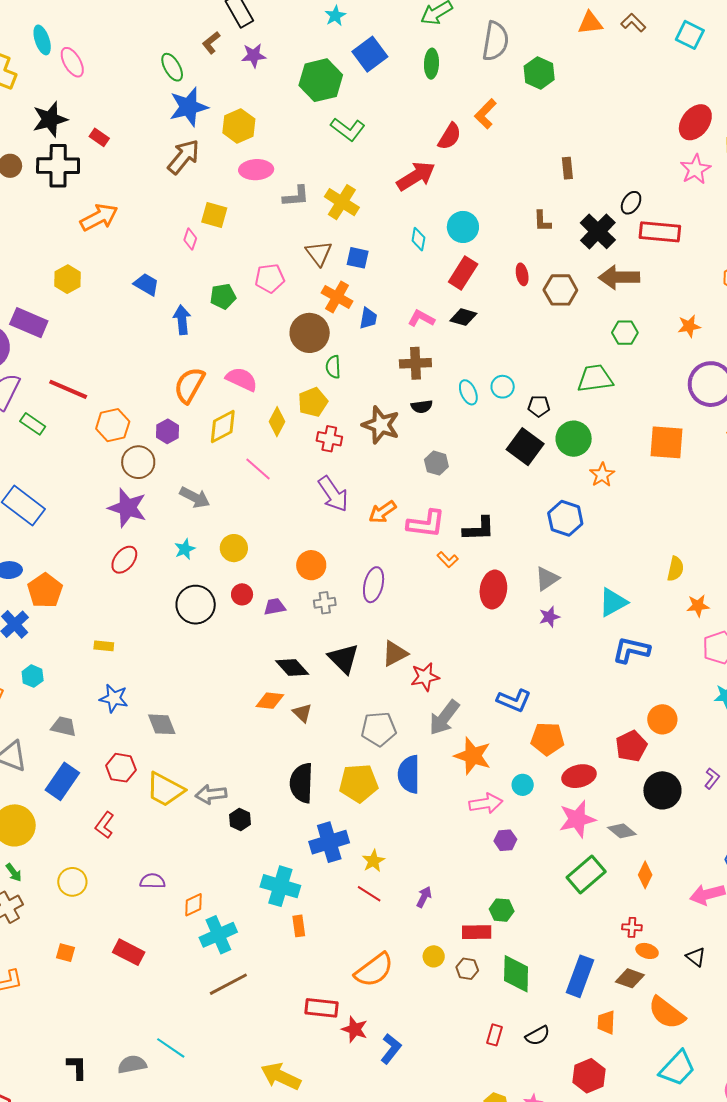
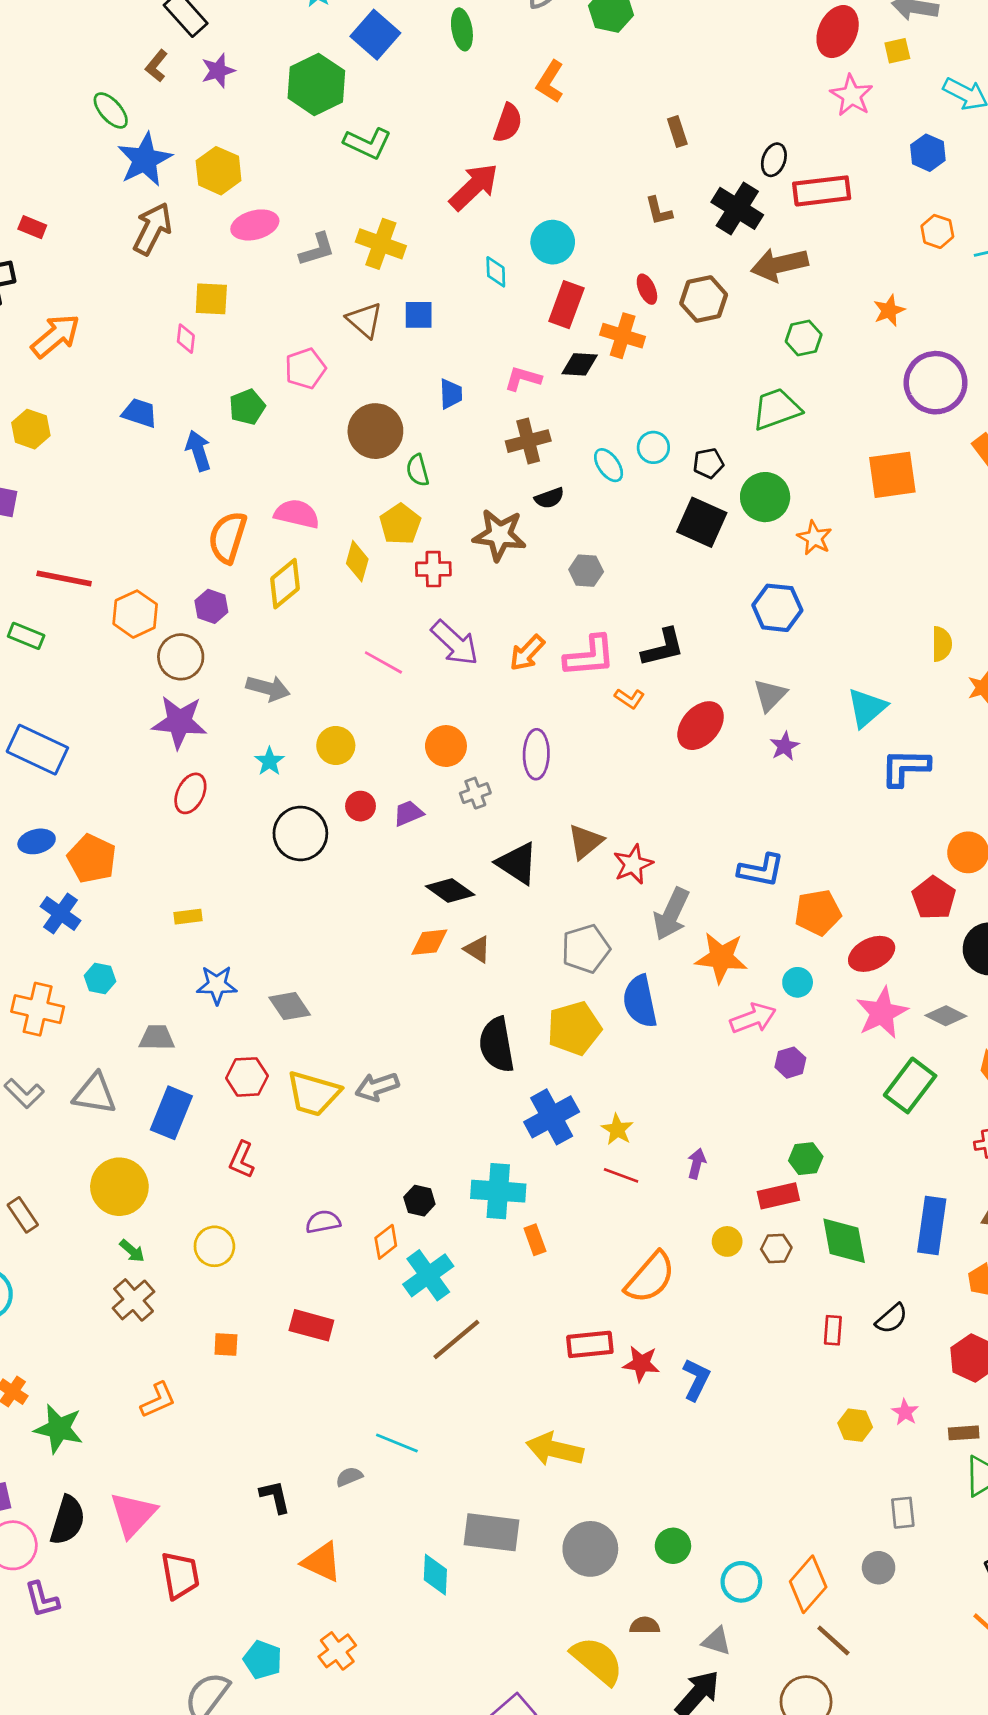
orange cross: (337, 297) -> (623, 336), moved
pink line: (258, 469) -> (383, 662), moved
red ellipse: (493, 590) -> (701, 726), turned 45
black hexagon: (240, 820) -> (419, 1201), moved
gray semicircle: (132, 1064) -> (349, 1477), size x0.7

